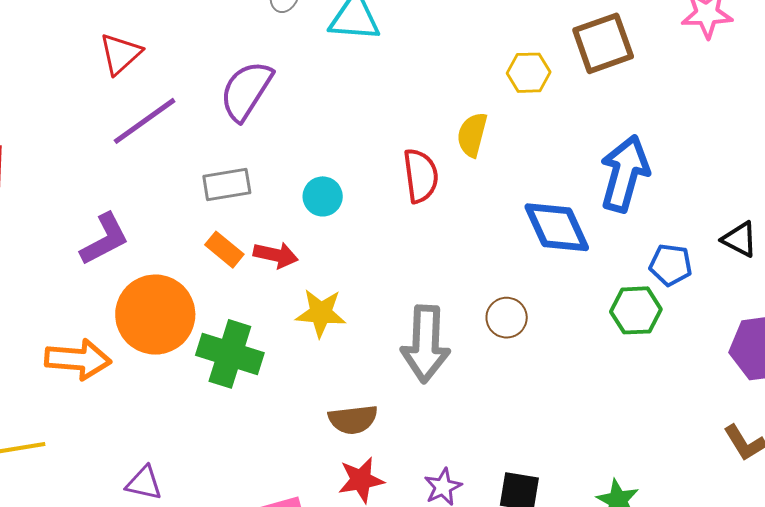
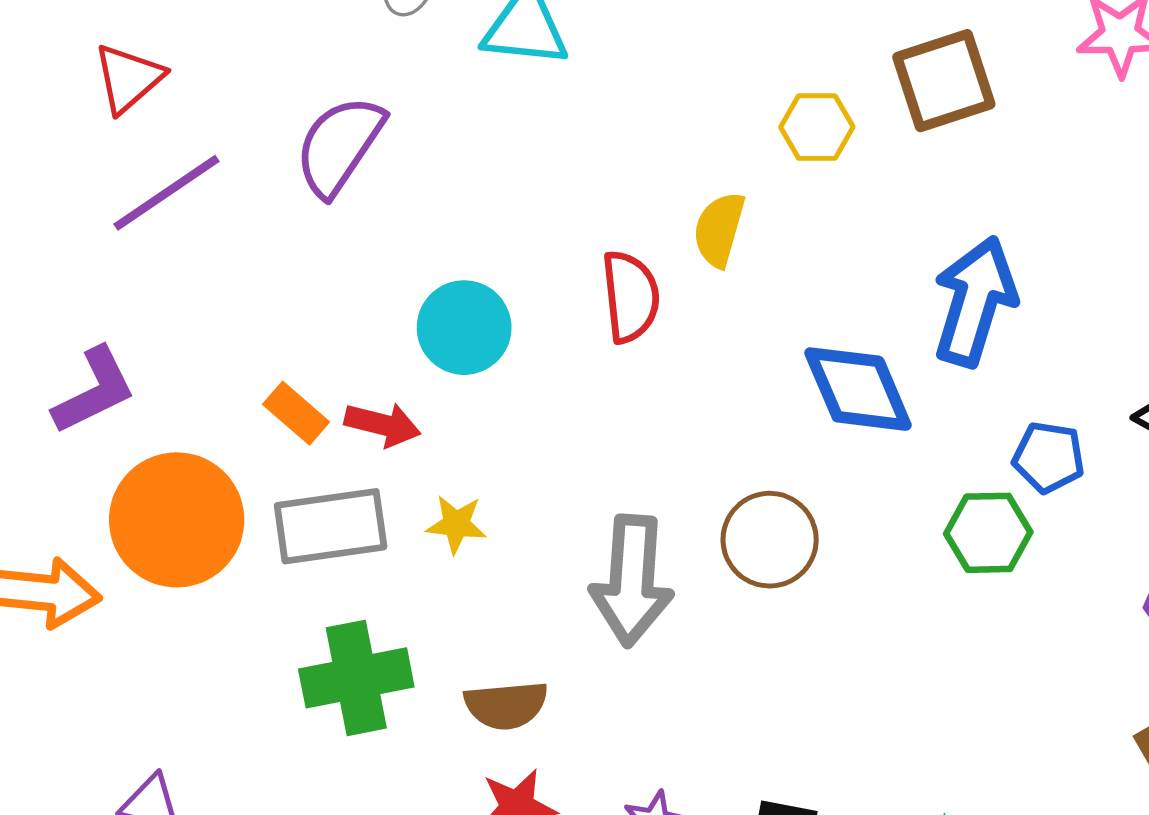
gray rectangle: (227, 185) -> (331, 526), moved, size x1.4
cyan circle: (323, 196) -> (464, 328), size x1.4
yellow star: (321, 313) -> (456, 524), size x0.7
brown circle: (507, 318) -> (770, 540), size x1.4
green cross: (230, 354) -> (356, 678), moved, turned -30

